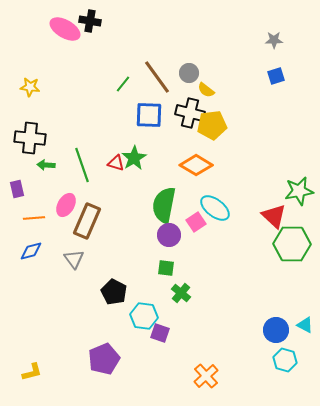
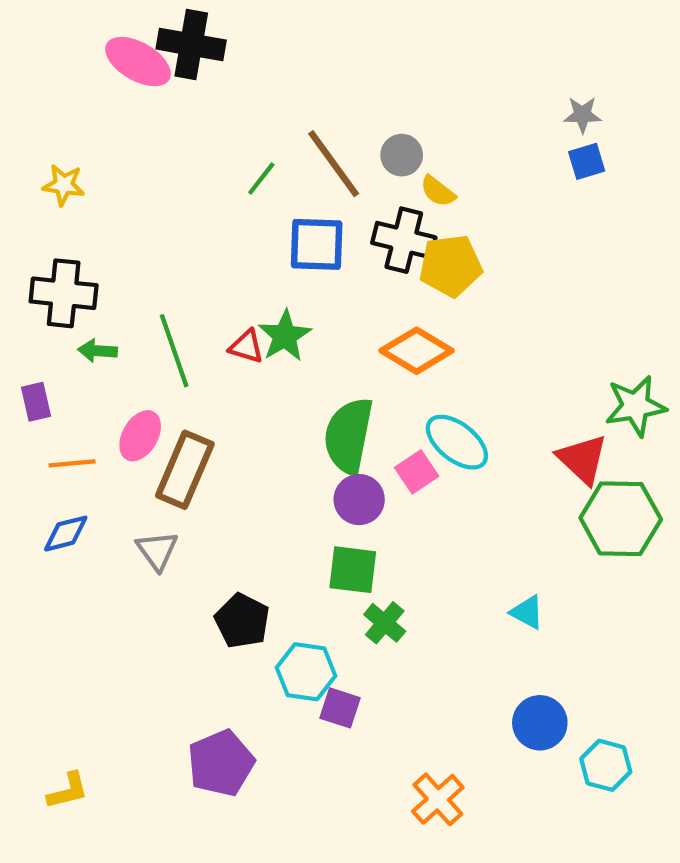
black cross: (90, 21) -> (191, 45), size x1.4
gray star: (274, 40) -> (582, 115), moved
green square: (166, 268) -> (353, 570), size x1.4
cyan triangle: (305, 325) -> (527, 612), moved
blue circle: (276, 330) -> (540, 723), moved

